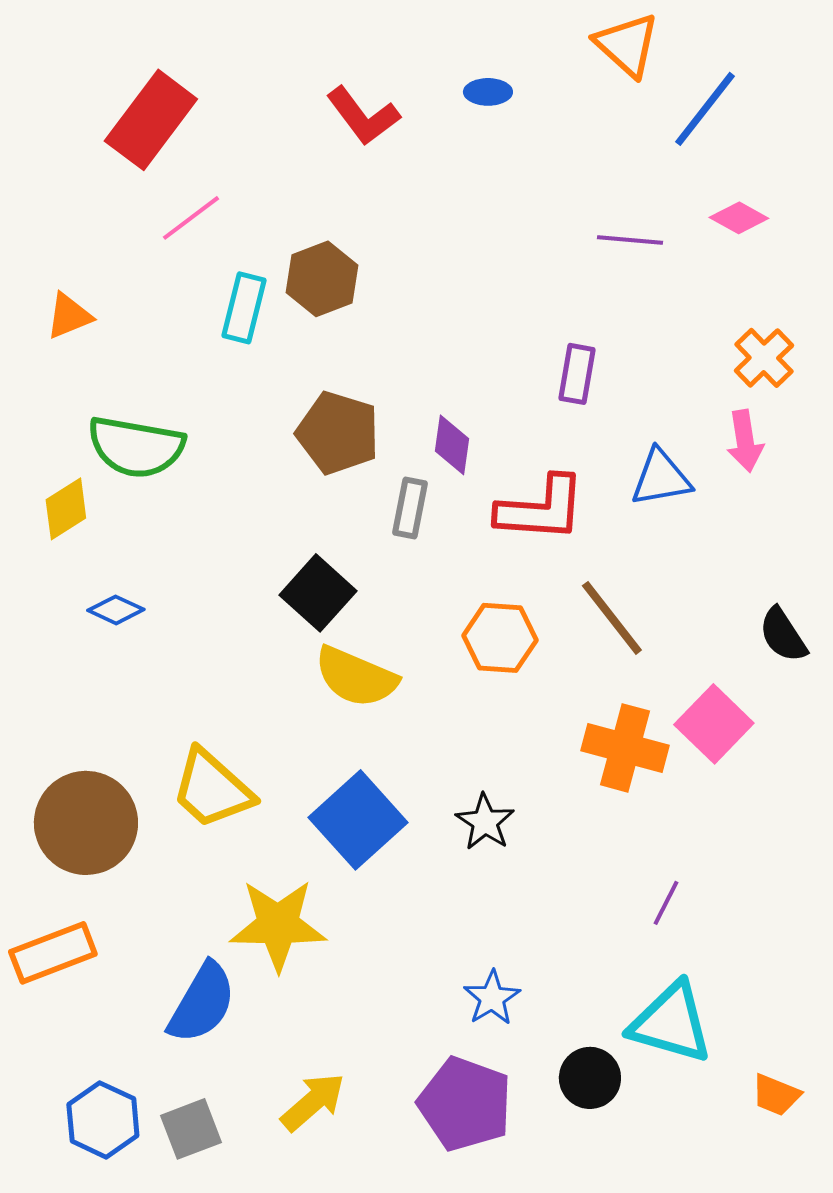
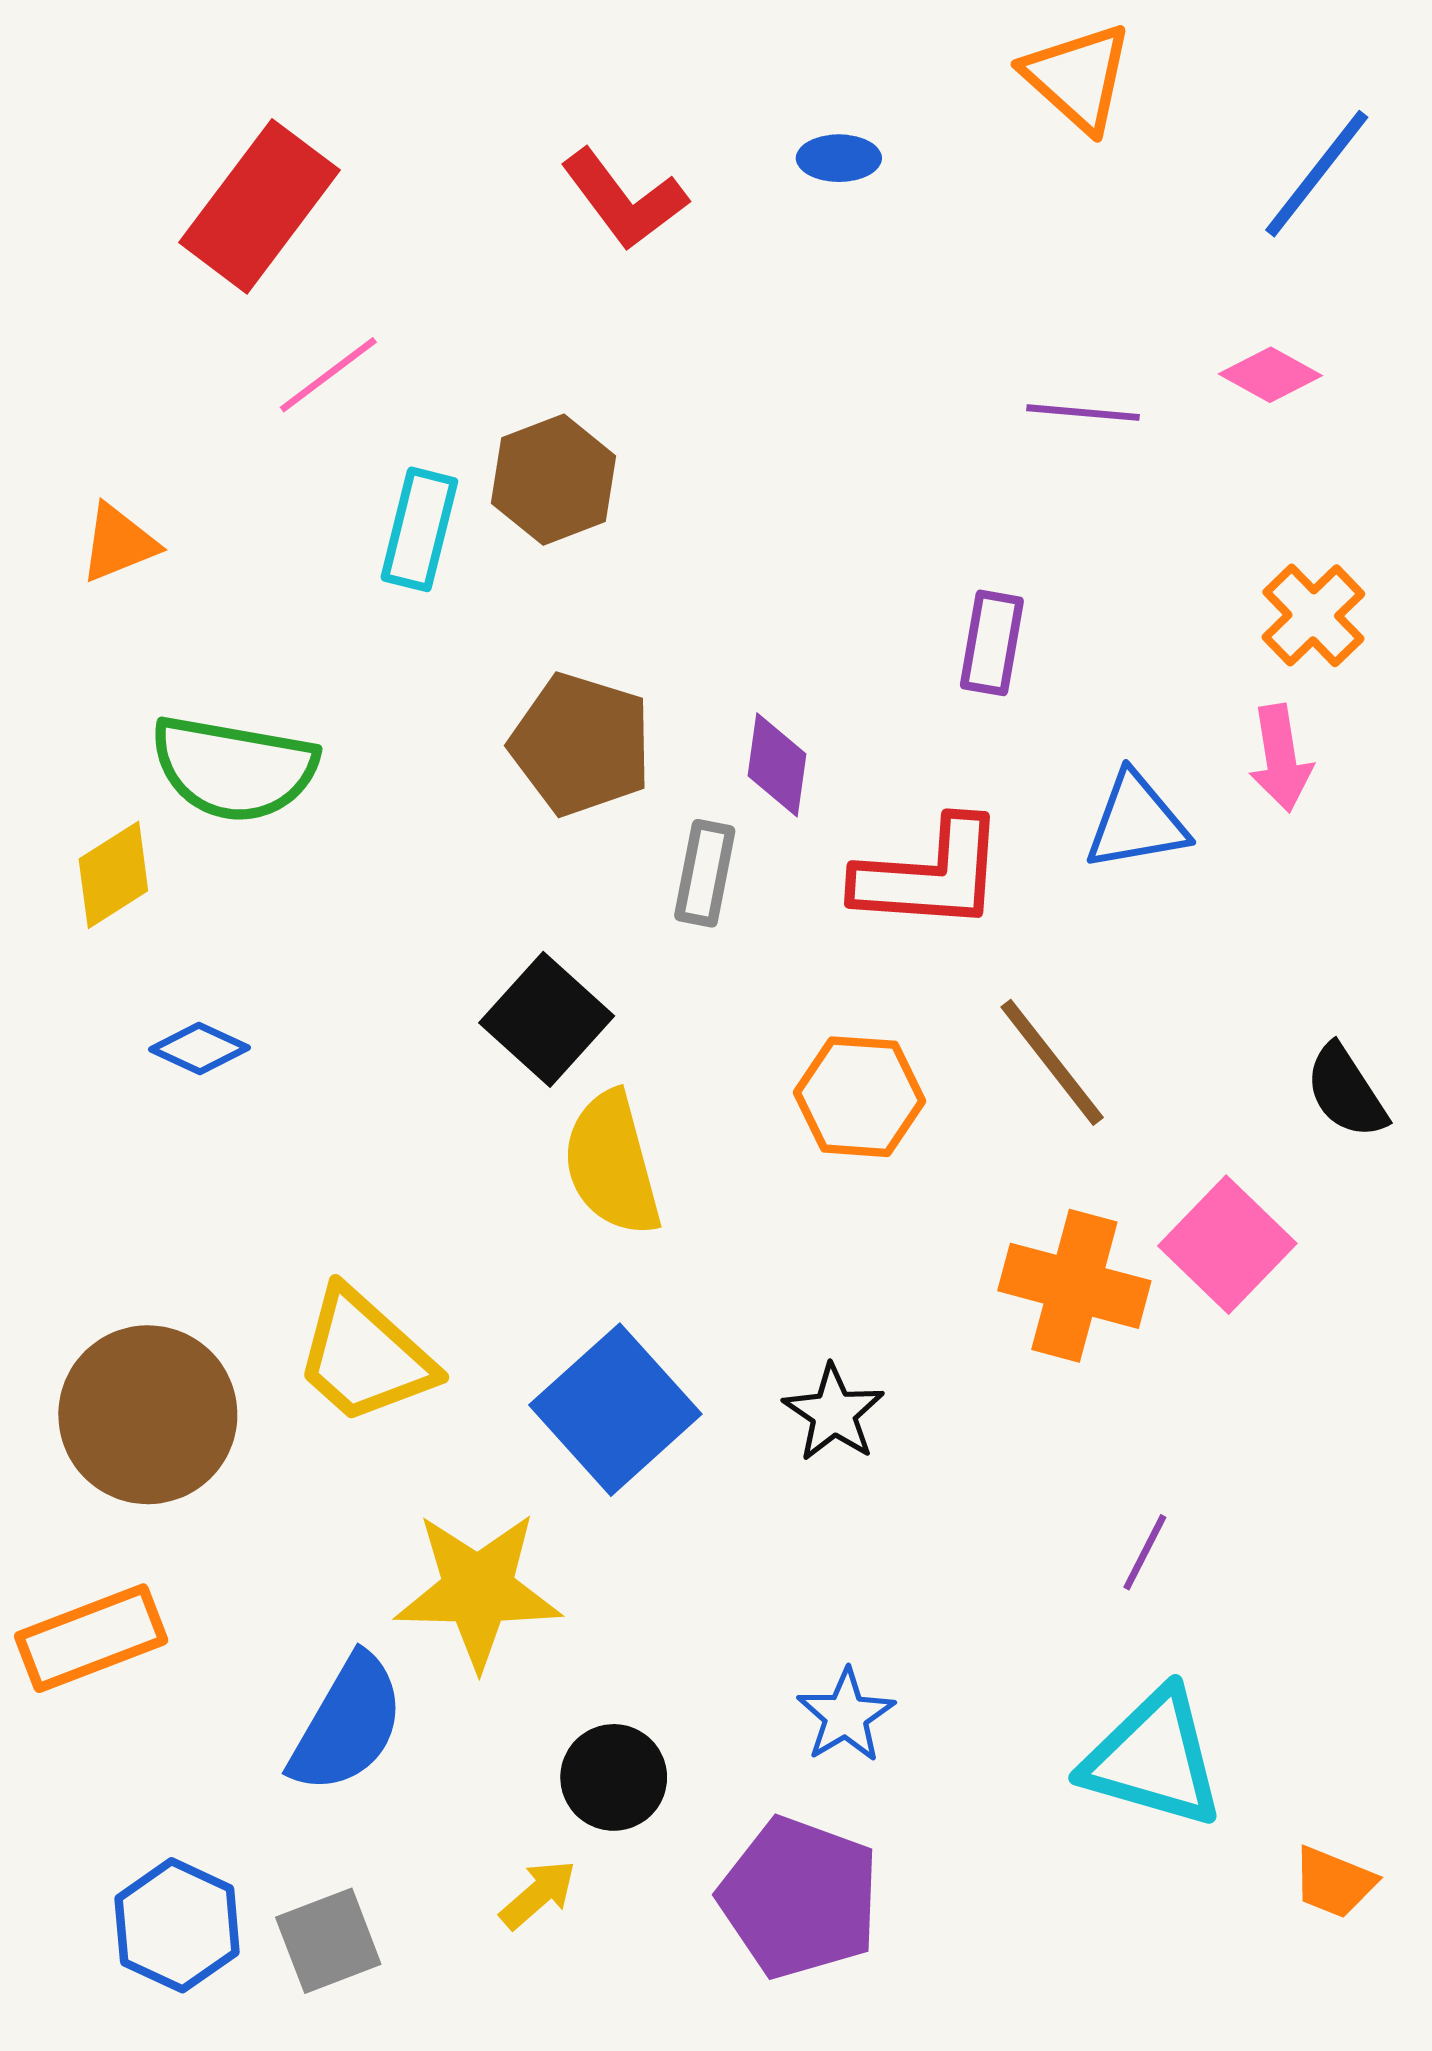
blue line: (705, 109) -> (1317, 174), moved
yellow semicircle: (356, 677) -> (612, 1164), turned 52
black circle: (590, 1078) -> (614, 1777), moved
yellow arrow: (313, 1102) -> (538, 1894), size x0.7

